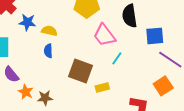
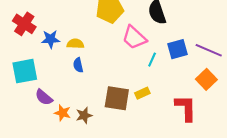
blue square: (155, 36) -> (178, 49), moved
brown square: (81, 71) -> (117, 98), moved

